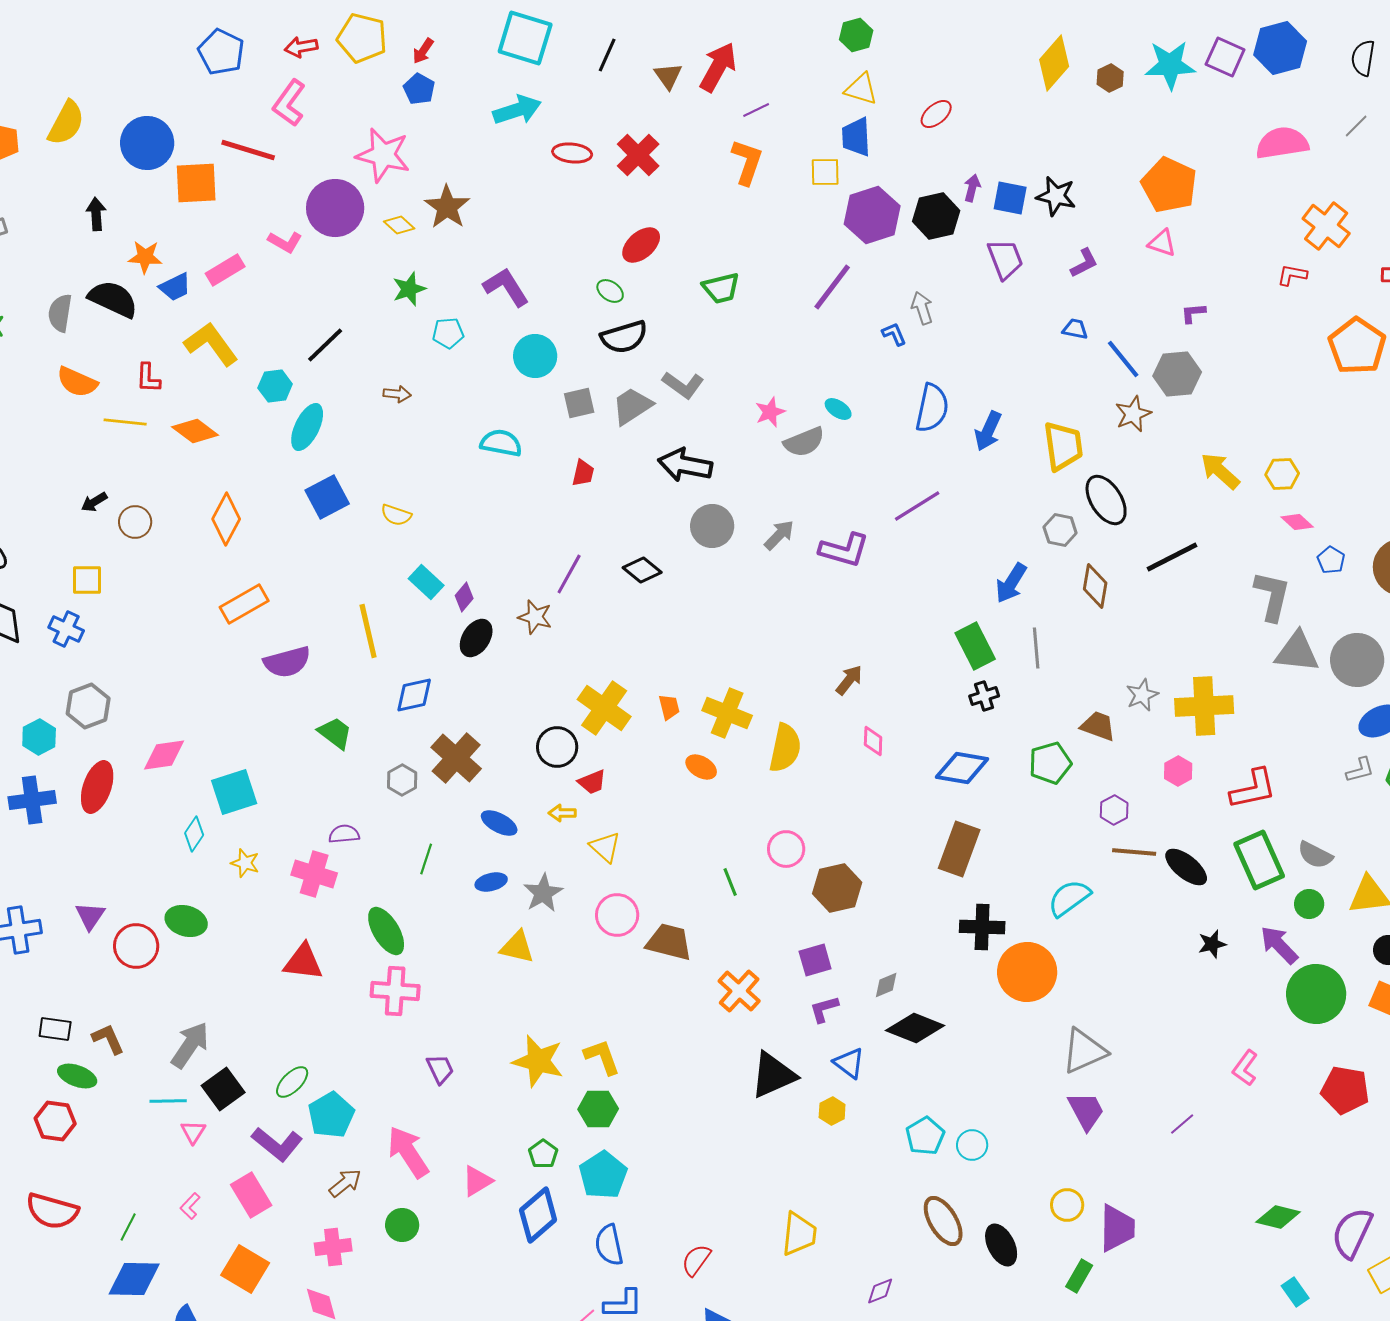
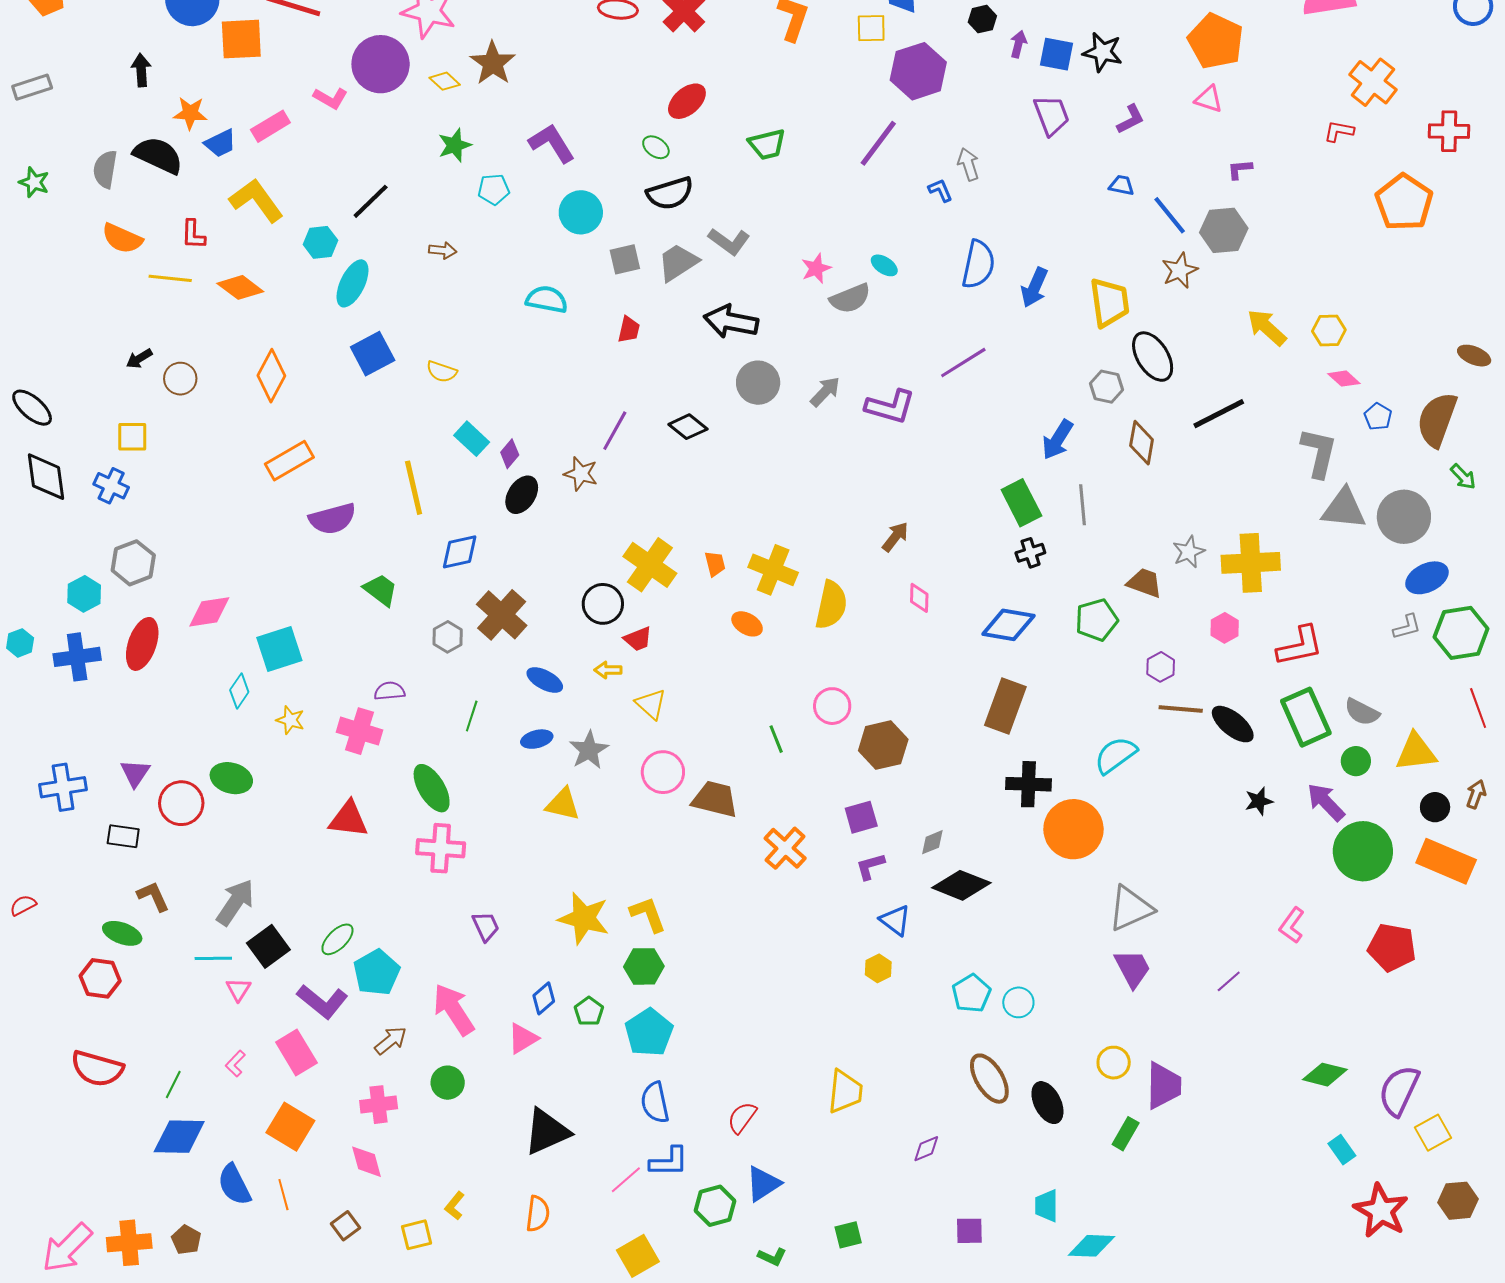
black hexagon: (936, 216) -> (982, 19), moved, size x0.6
black rectangle: (55, 1029) -> (123, 836), moved
black triangle: (773, 1075) -> (547, 1132), moved
blue diamond: (538, 1215) -> (544, 998), moved, size x0.6

